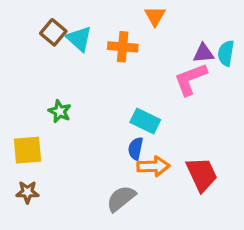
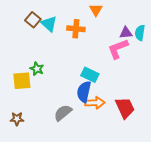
blue semicircle: (136, 149) -> (84, 92), size x1.5
yellow square: (27, 150) -> (22, 81), moved
gray semicircle: (121, 199) -> (63, 113), moved

